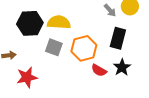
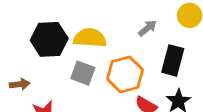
gray arrow: (110, 10) -> (147, 28), moved, turned -88

